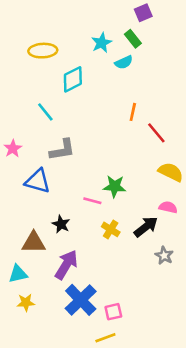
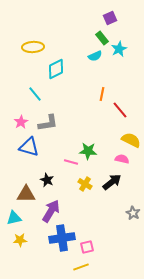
cyan star: (102, 43) -> (119, 49), moved
pink star: (13, 149) -> (21, 122), moved
pink semicircle: (168, 207) -> (122, 159), moved
gray star: (164, 256) -> (133, 213), moved
blue cross: (81, 300) -> (62, 238), turned 35

